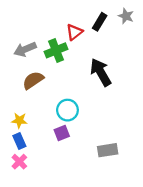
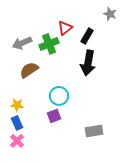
black rectangle: (100, 22) -> (87, 36), moved
black arrow: (101, 72) -> (88, 63), turned -140

